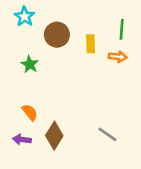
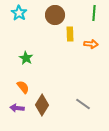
green line: (122, 29) -> (94, 13), moved
brown circle: (57, 35) -> (55, 15), moved
green star: (30, 64) -> (26, 58), moved

